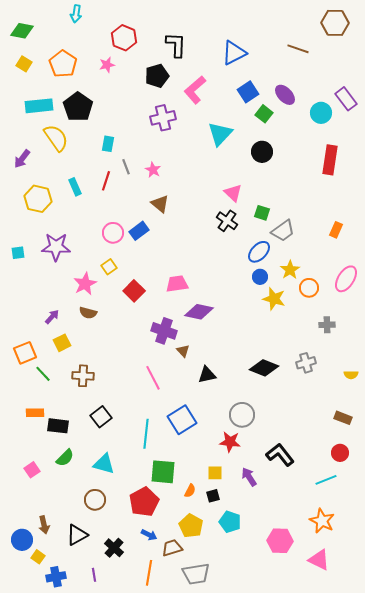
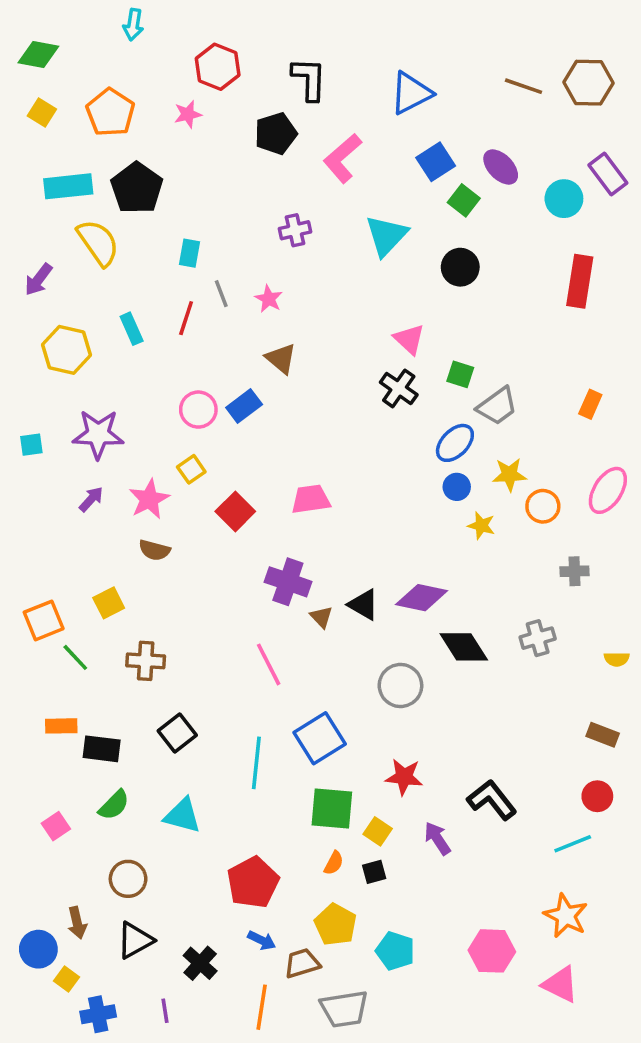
brown hexagon: (335, 23) -> (589, 83), moved
purple cross: (163, 118) -> (295, 230), moved, size x0.7
yellow star: (290, 270) -> (509, 475), turned 30
yellow star: (274, 299) -> (481, 526), size x0.7
purple diamond: (199, 312) -> (422, 598), moved
purple arrow: (52, 317) -> (91, 499), moved
black diamond: (264, 368) -> (464, 647), turned 36
black triangle: (207, 375) -> (364, 605), moved, turned 42
gray circle: (242, 415) -> (400, 686), moved
green square: (163, 472) -> (332, 809), moved
yellow square: (215, 473) -> (378, 831), turned 35
brown circle: (95, 500) -> (128, 879), moved
cyan pentagon: (230, 522) -> (395, 951), moved

